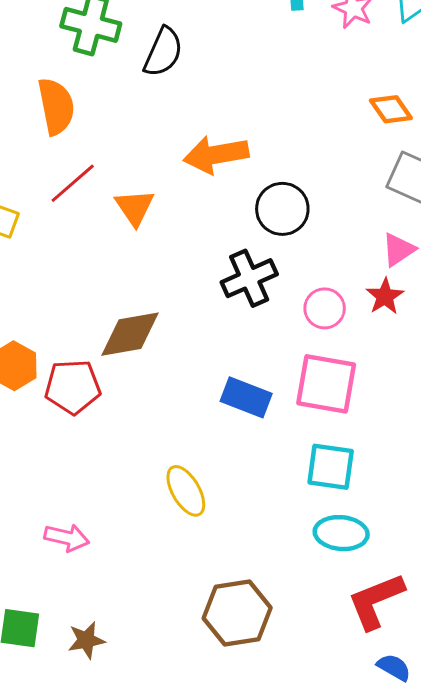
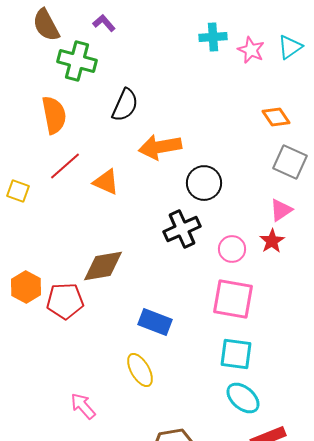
black semicircle: (163, 52) -> (125, 105), moved
orange triangle: (135, 207) -> (106, 182), turned -32
blue rectangle: (246, 397) -> (155, 322), moved
cyan ellipse: (341, 533) -> (243, 398), turned 36
pink arrow: (67, 538) -> (83, 406), moved, turned -144

